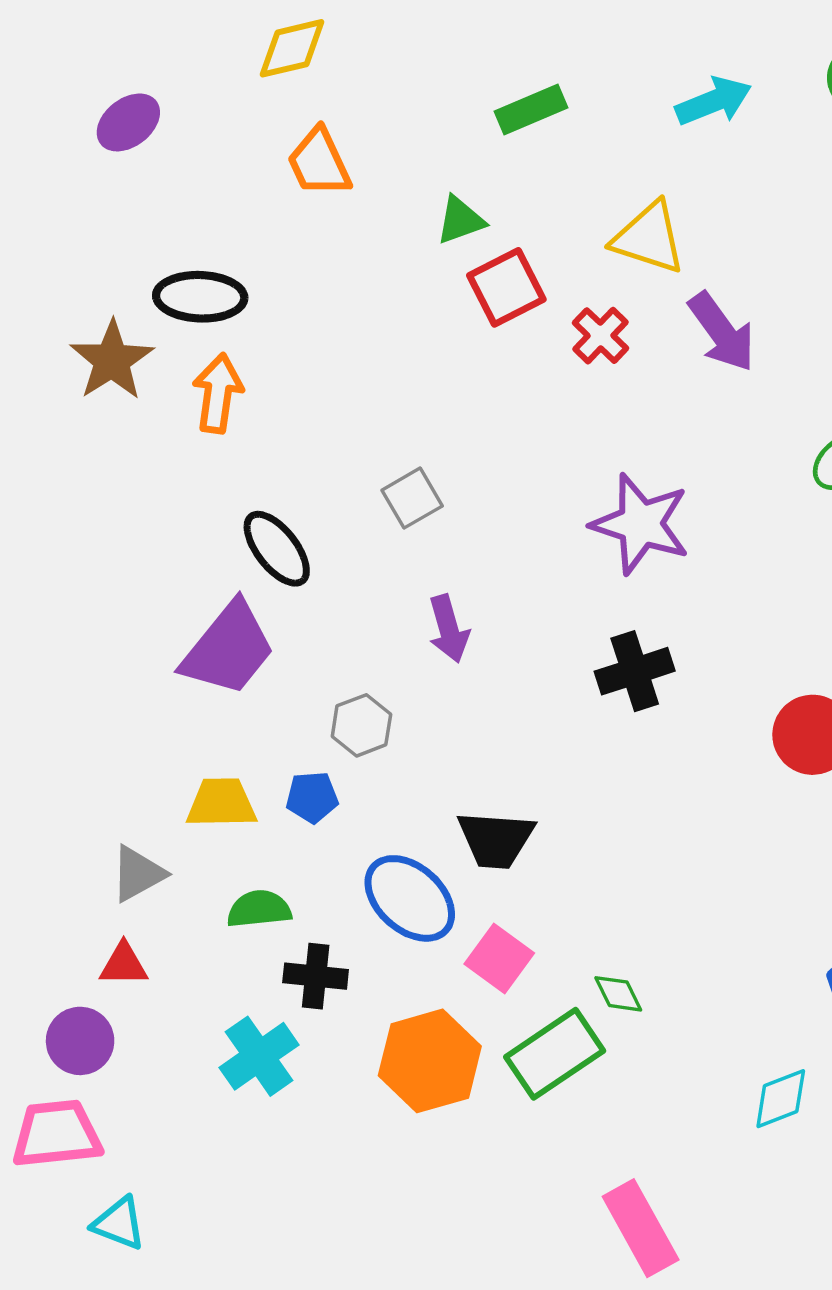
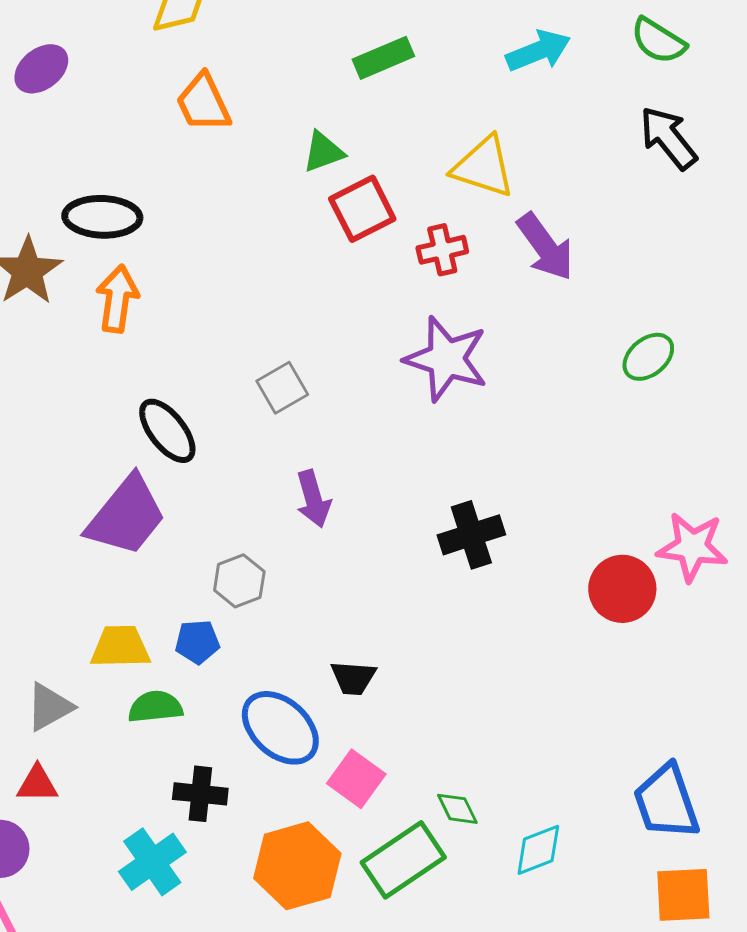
red cross: (601, 336) -> (442, 250), turned 33
purple star: (641, 524) -> (446, 359), moved
black trapezoid: (496, 840) -> (353, 678), size x0.7
green semicircle: (259, 909) -> (155, 707), moved
cyan diamond: (781, 1099) -> (538, 850), moved

